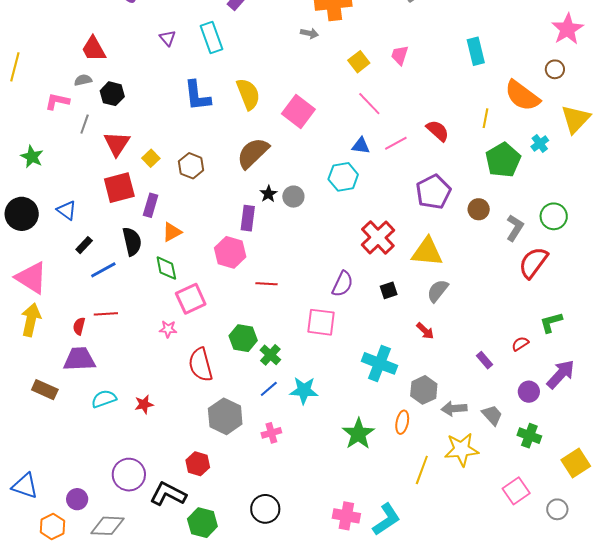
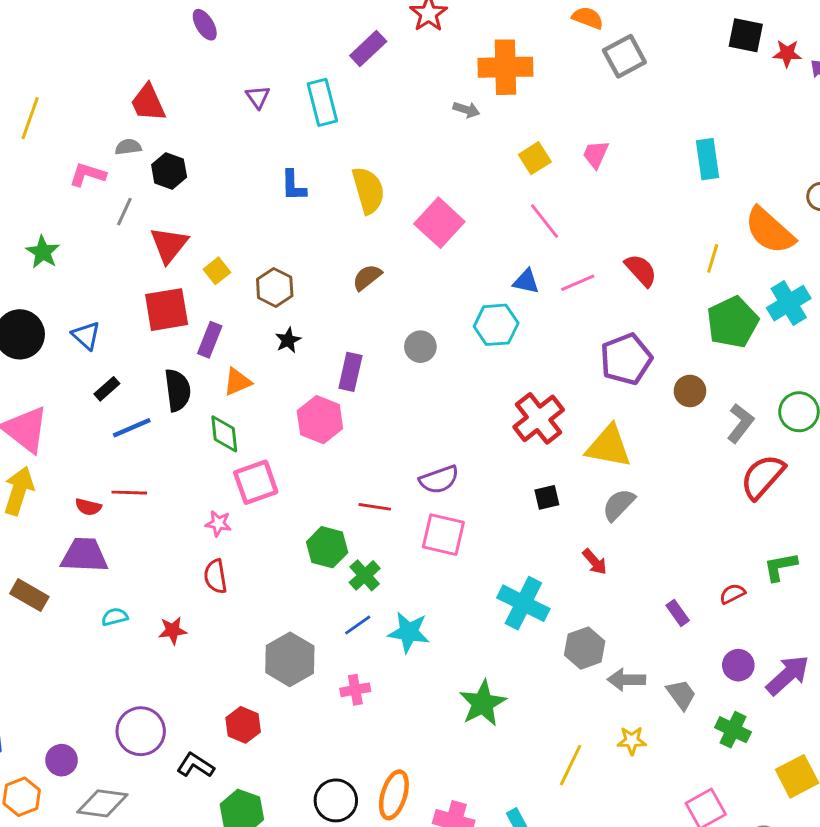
blue L-shape: (197, 96) -> (293, 186), size x0.7
cyan cross: (540, 143) -> (789, 303), size x1.6
brown semicircle: (253, 153) -> (367, 277), size x0.6
black star: (268, 194) -> (288, 340), moved
red line: (267, 284) -> (375, 507), moved
purple semicircle: (343, 284) -> (439, 480), moved, turned 40
red semicircle: (79, 326) -> (88, 507), turned -96
red semicircle: (200, 365) -> (215, 576), moved, size x0.7
purple arrow: (561, 374) -> (788, 675), moved
cyan semicircle: (104, 399) -> (115, 617), size x0.7
orange ellipse: (402, 422) -> (394, 795), moved, size x1.4
yellow star: (462, 449) -> (632, 741), size x0.6
black L-shape: (168, 494) -> (196, 765), size x0.7

